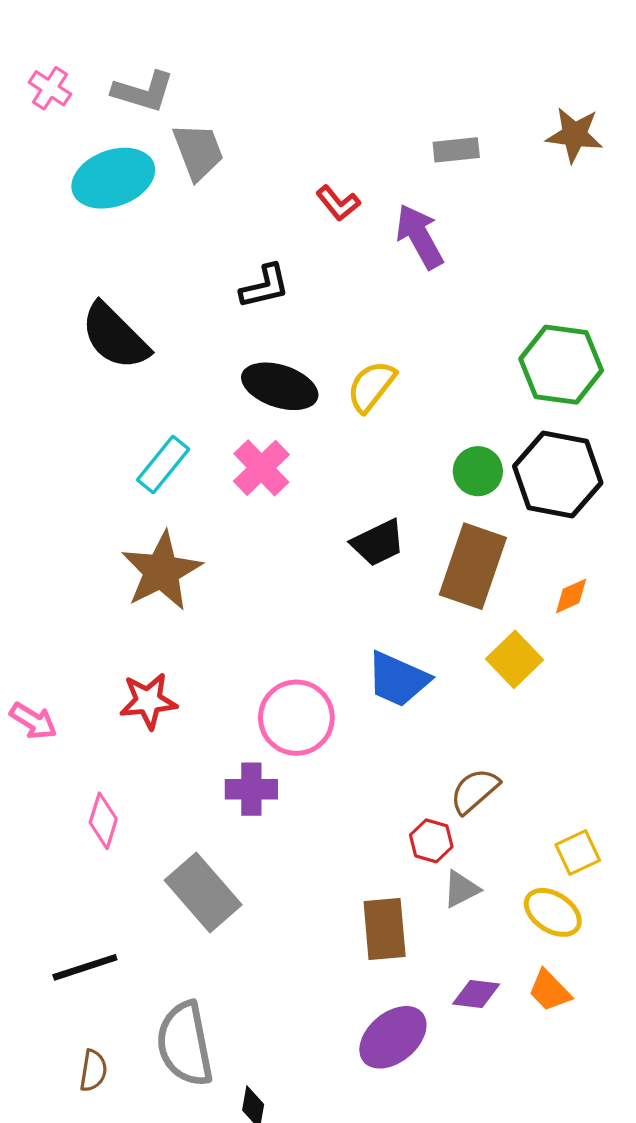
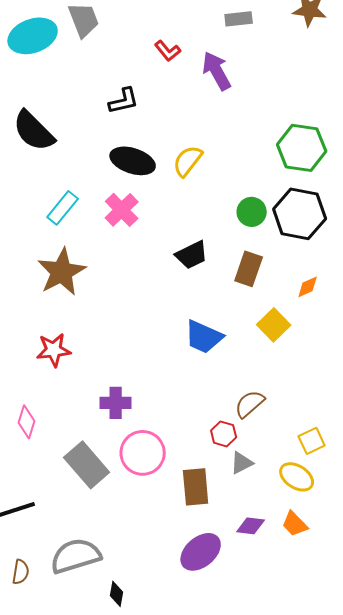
brown rectangle: (473, 566) -> (249, 269), size x0.7
pink circle: (296, 718) -> (143, 453), moved
gray semicircle: (185, 1044) -> (76, 556), turned 84

